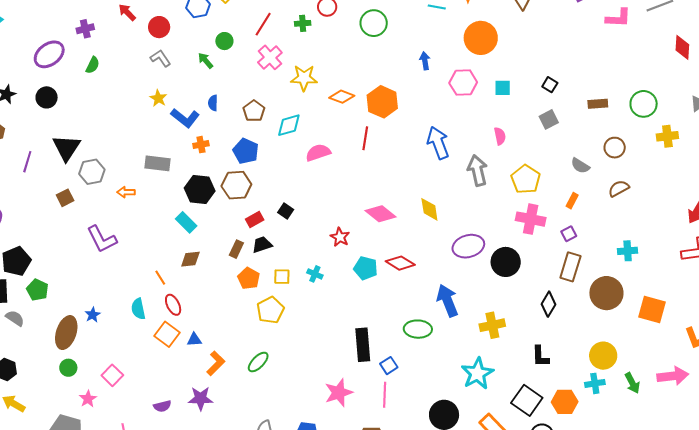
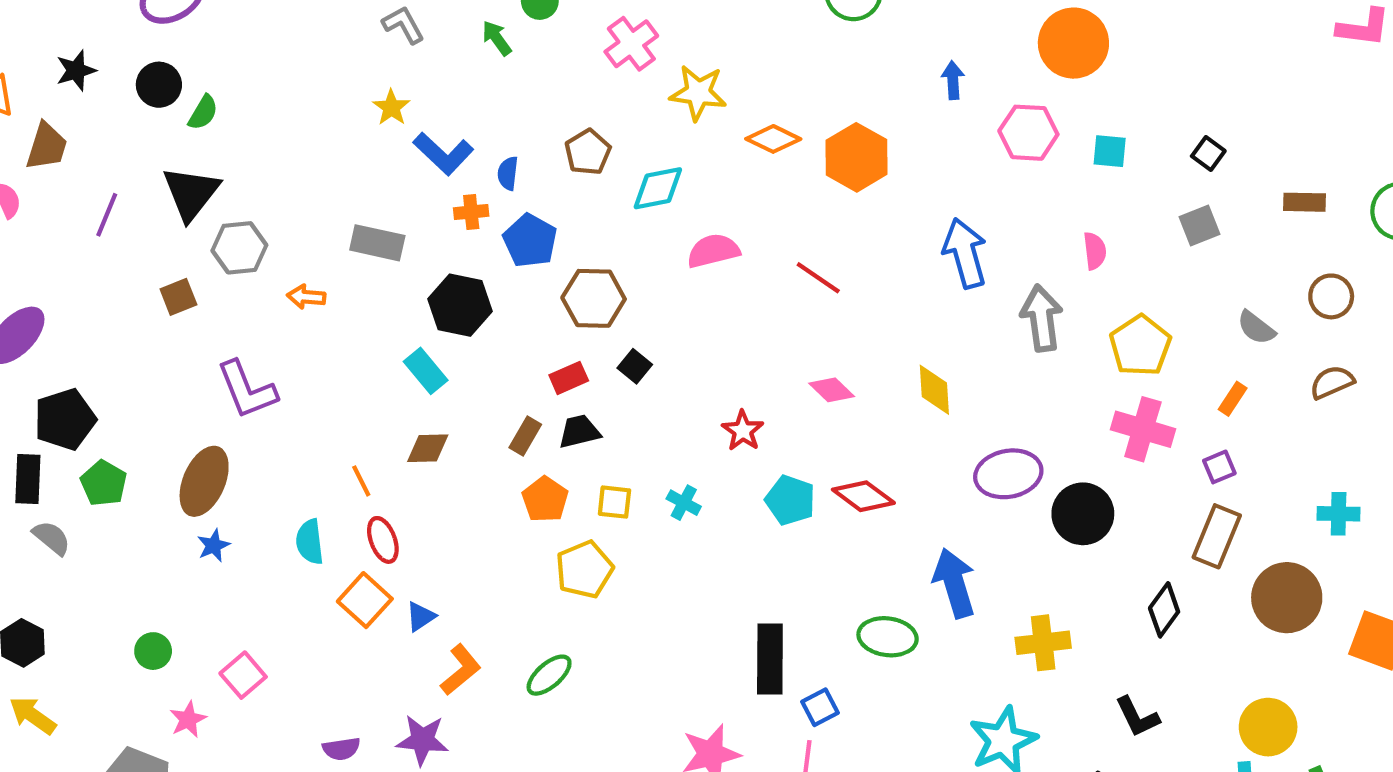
green semicircle: (93, 65) -> (203, 112), moved
blue semicircle: (213, 103) -> (508, 173), moved
red line: (365, 138) -> (818, 278), moved, turned -70
blue pentagon: (246, 151) -> (530, 241), moved
brown hexagon: (236, 185) -> (594, 298), moved
pink diamond: (380, 214) -> (832, 390), size x0.7
brown ellipse: (66, 333) -> (204, 481), moved
blue triangle: (194, 340) -> (421, 616), turned -35
black L-shape: (540, 356) -> (1137, 717), turned -30

